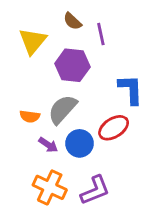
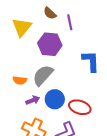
red ellipse: (114, 128) -> (80, 107), moved, turned 50
purple arrow: (48, 145) -> (33, 100), turned -56

